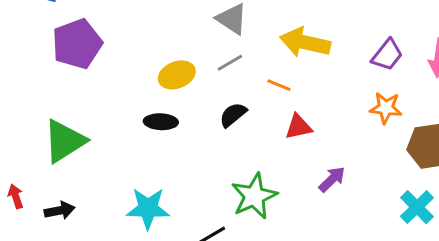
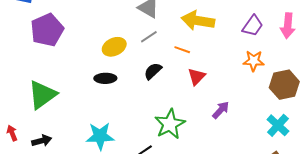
red triangle: (298, 127) -> (197, 77), turned -30

